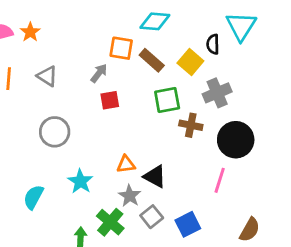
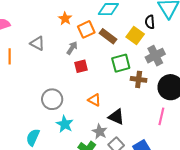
orange star: (30, 32) -> (65, 19), moved
orange square: (121, 48) -> (86, 29), turned -30
gray triangle: (47, 76) -> (37, 43), moved
gray circle: (55, 132) -> (52, 99), moved
orange triangle: (126, 164) -> (94, 100), moved, turned 40

